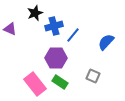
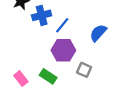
purple hexagon: (56, 58) -> (63, 50), moved
pink rectangle: (35, 84) -> (21, 79), size x0.6

